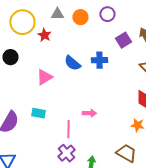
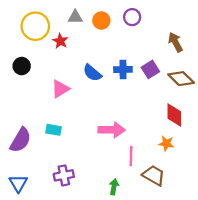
purple square: (123, 40) -> (150, 69), moved
pink arrow: (89, 113) -> (112, 130), size x1.6
pink line: (68, 129) -> (131, 156), moved
purple cross: (66, 153) -> (64, 175), moved, turned 30

